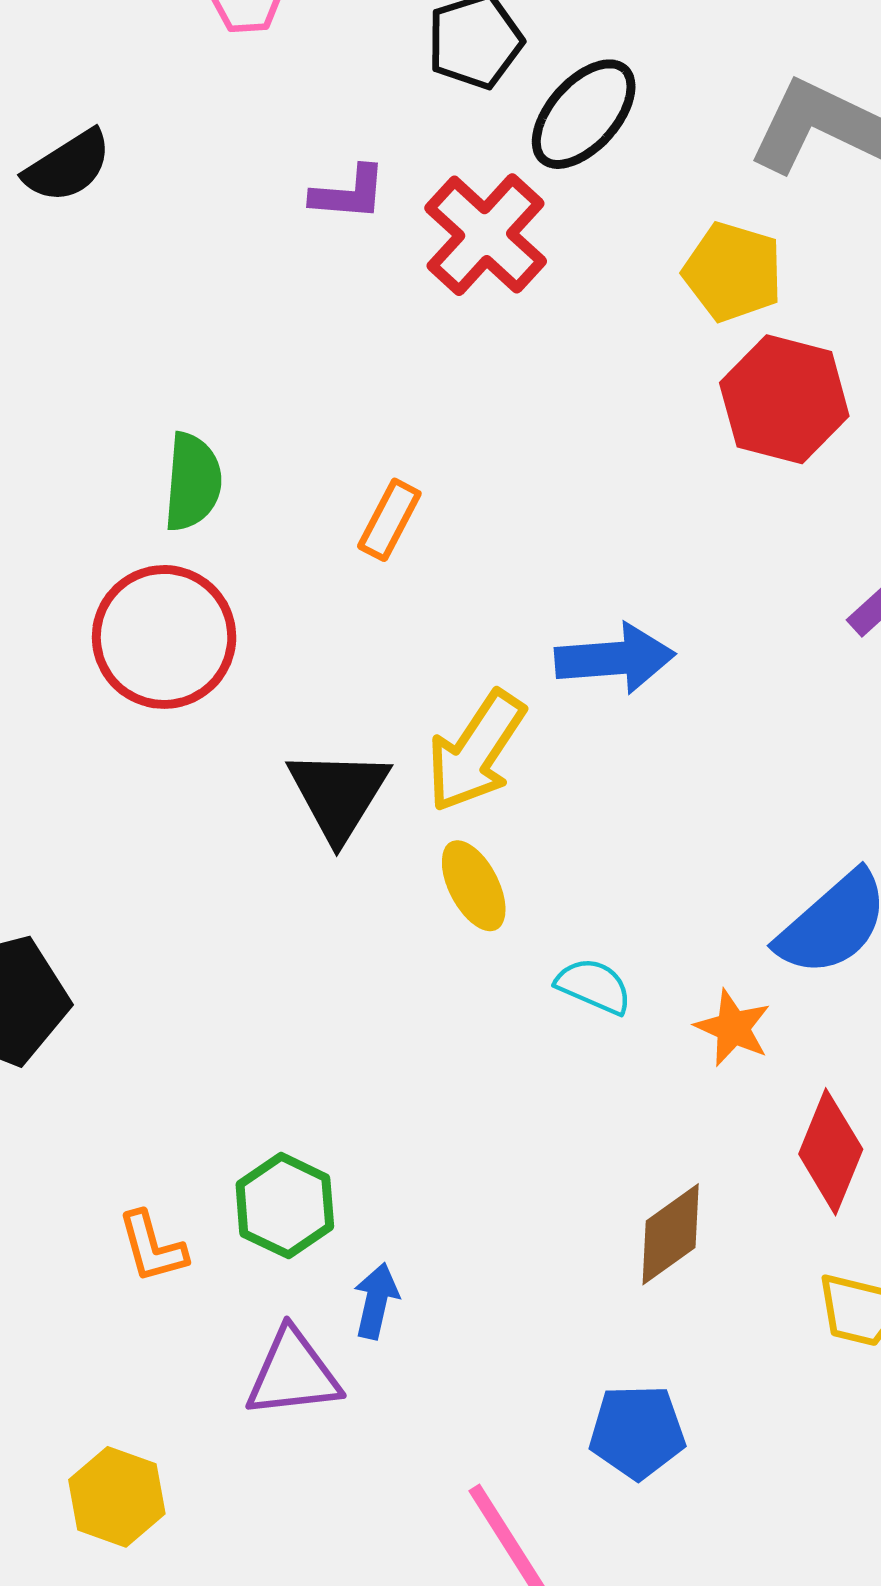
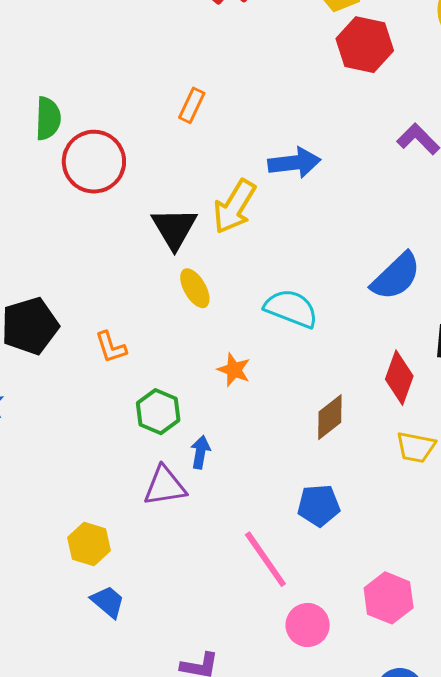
green semicircle: (193, 482) -> (48, 118), moved
yellow ellipse: (474, 886) -> (195, 288), moved
cyan semicircle: (594, 986) -> (291, 308), size x1.6
orange star: (733, 1028) -> (234, 370), moved
orange L-shape: (152, 1247) -> (111, 347), moved

